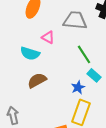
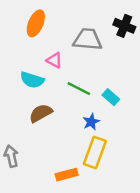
green line: (84, 54) -> (79, 89), moved, turned -30
cyan rectangle: (94, 75) -> (111, 97), moved

